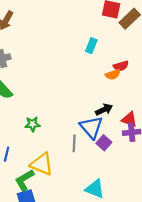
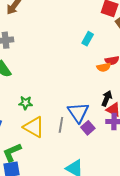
black arrow: (104, 110) -> (107, 98), moved, turned -49
yellow triangle: (42, 164) -> (34, 127), moved

